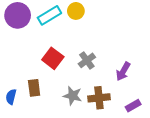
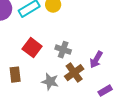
gray cross: (87, 60) -> (63, 50), turned -35
brown cross: (99, 98) -> (74, 73), moved, turned -30

